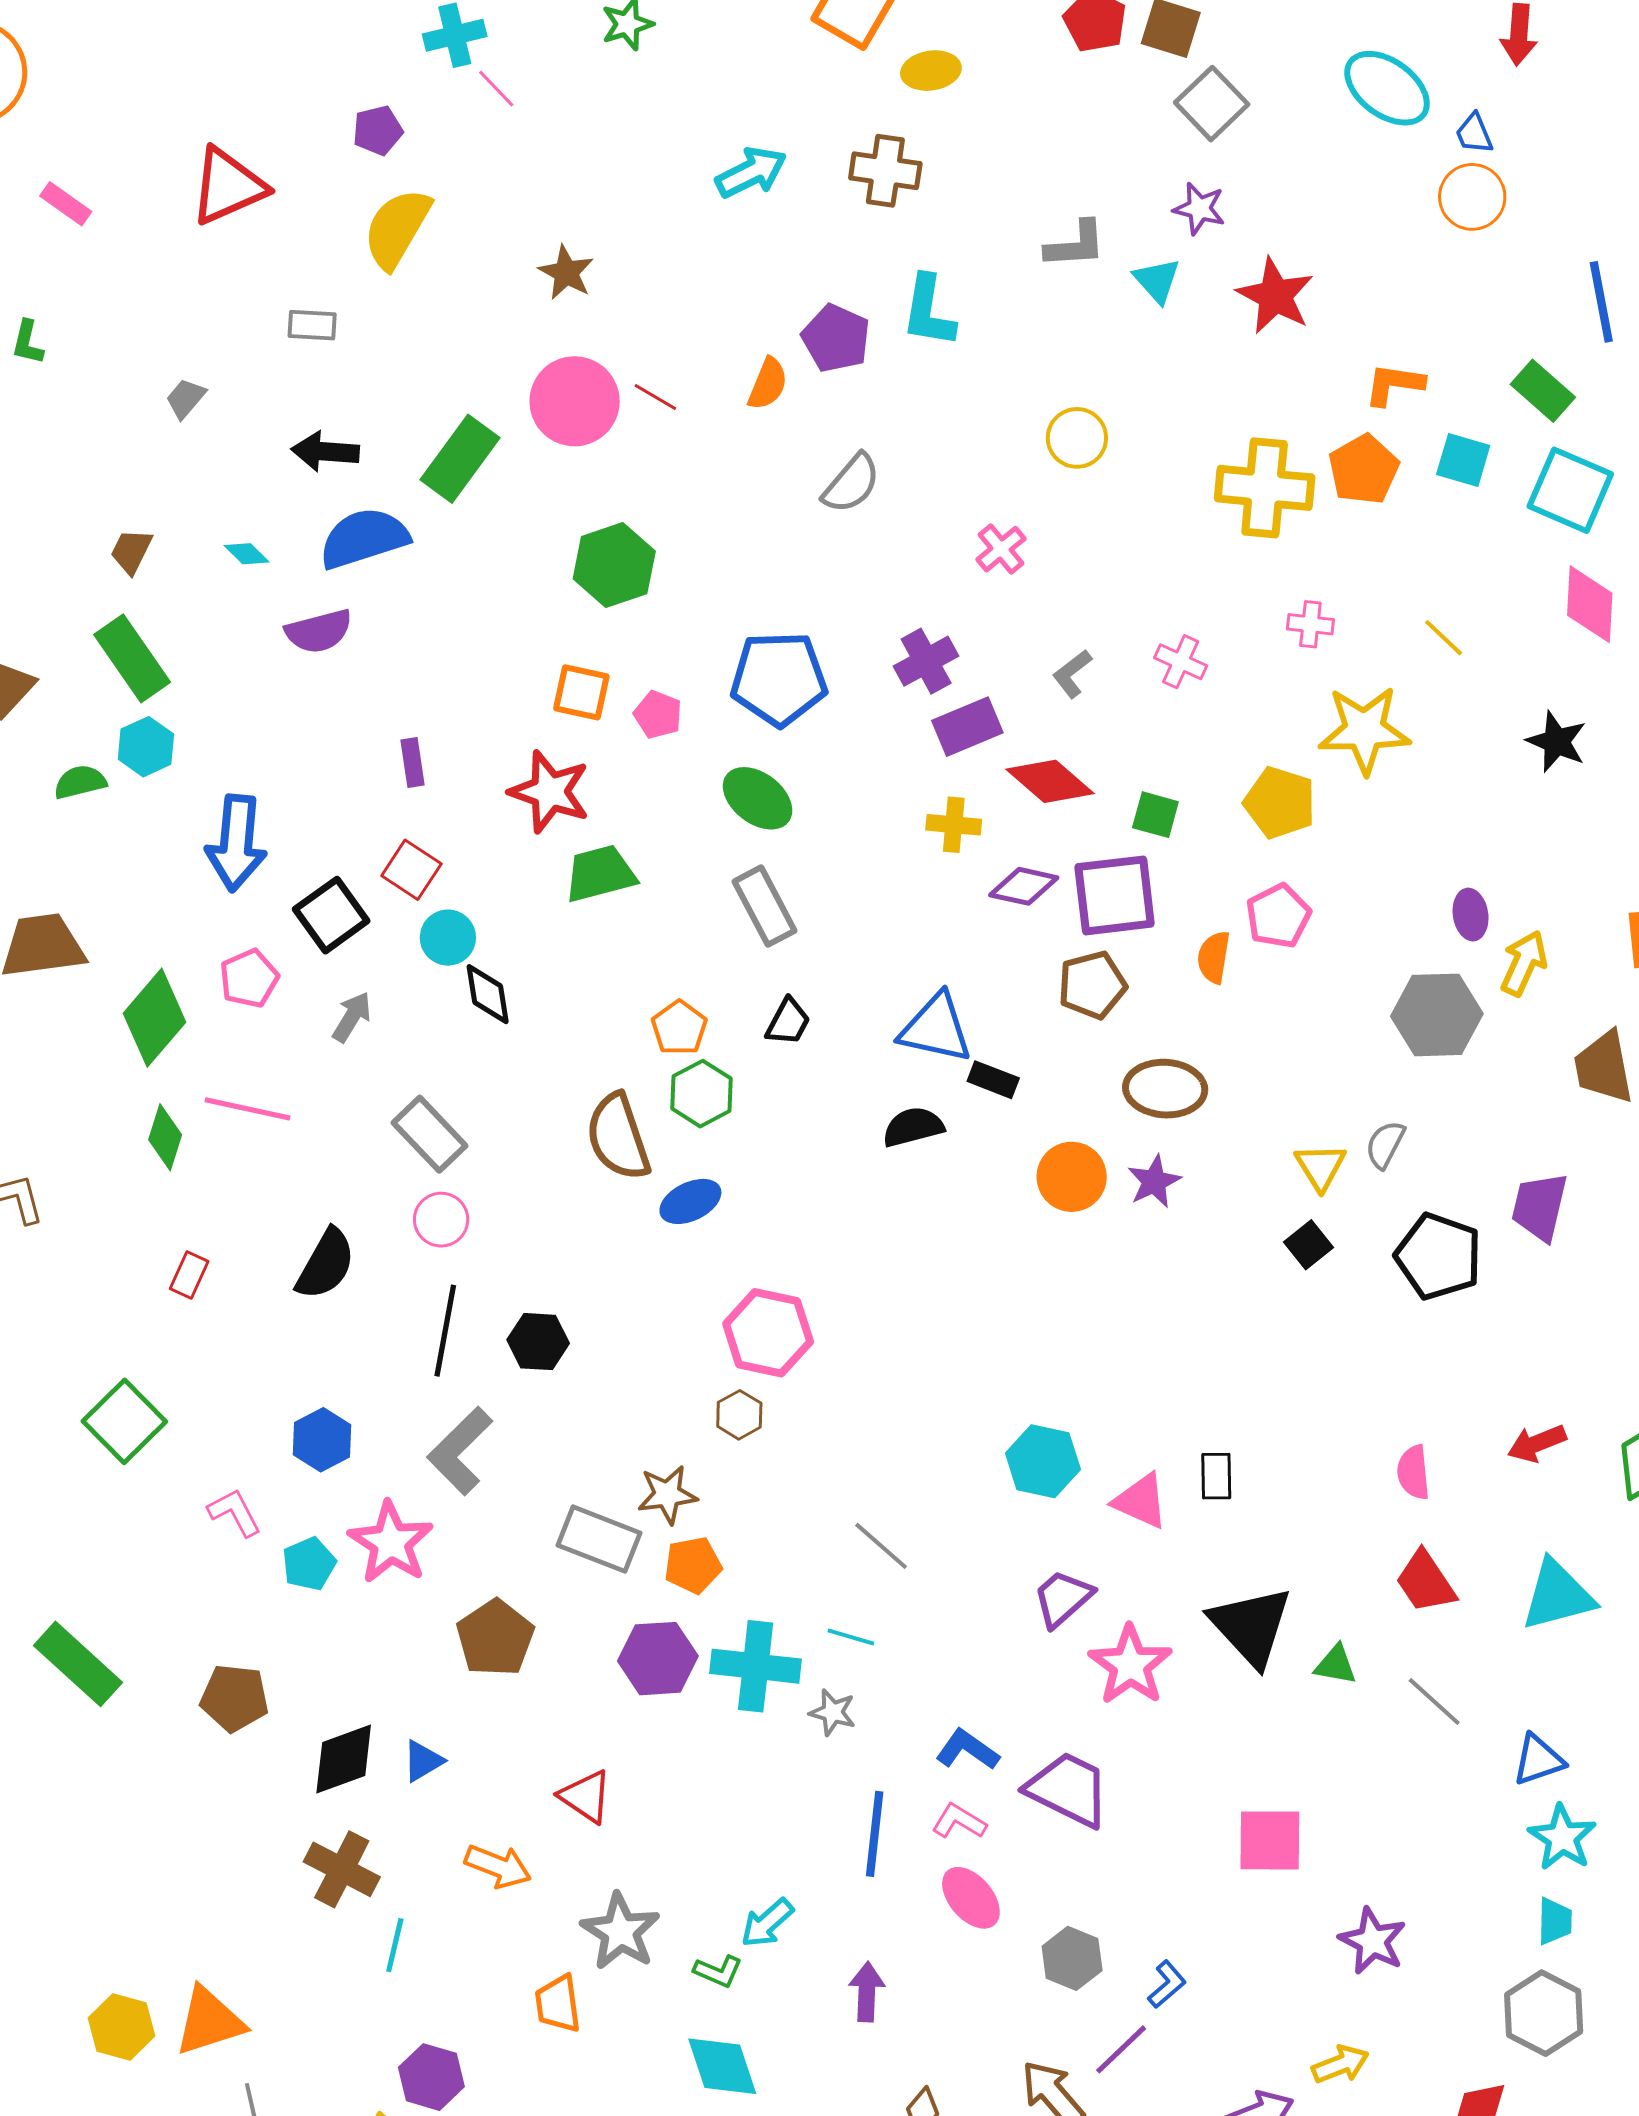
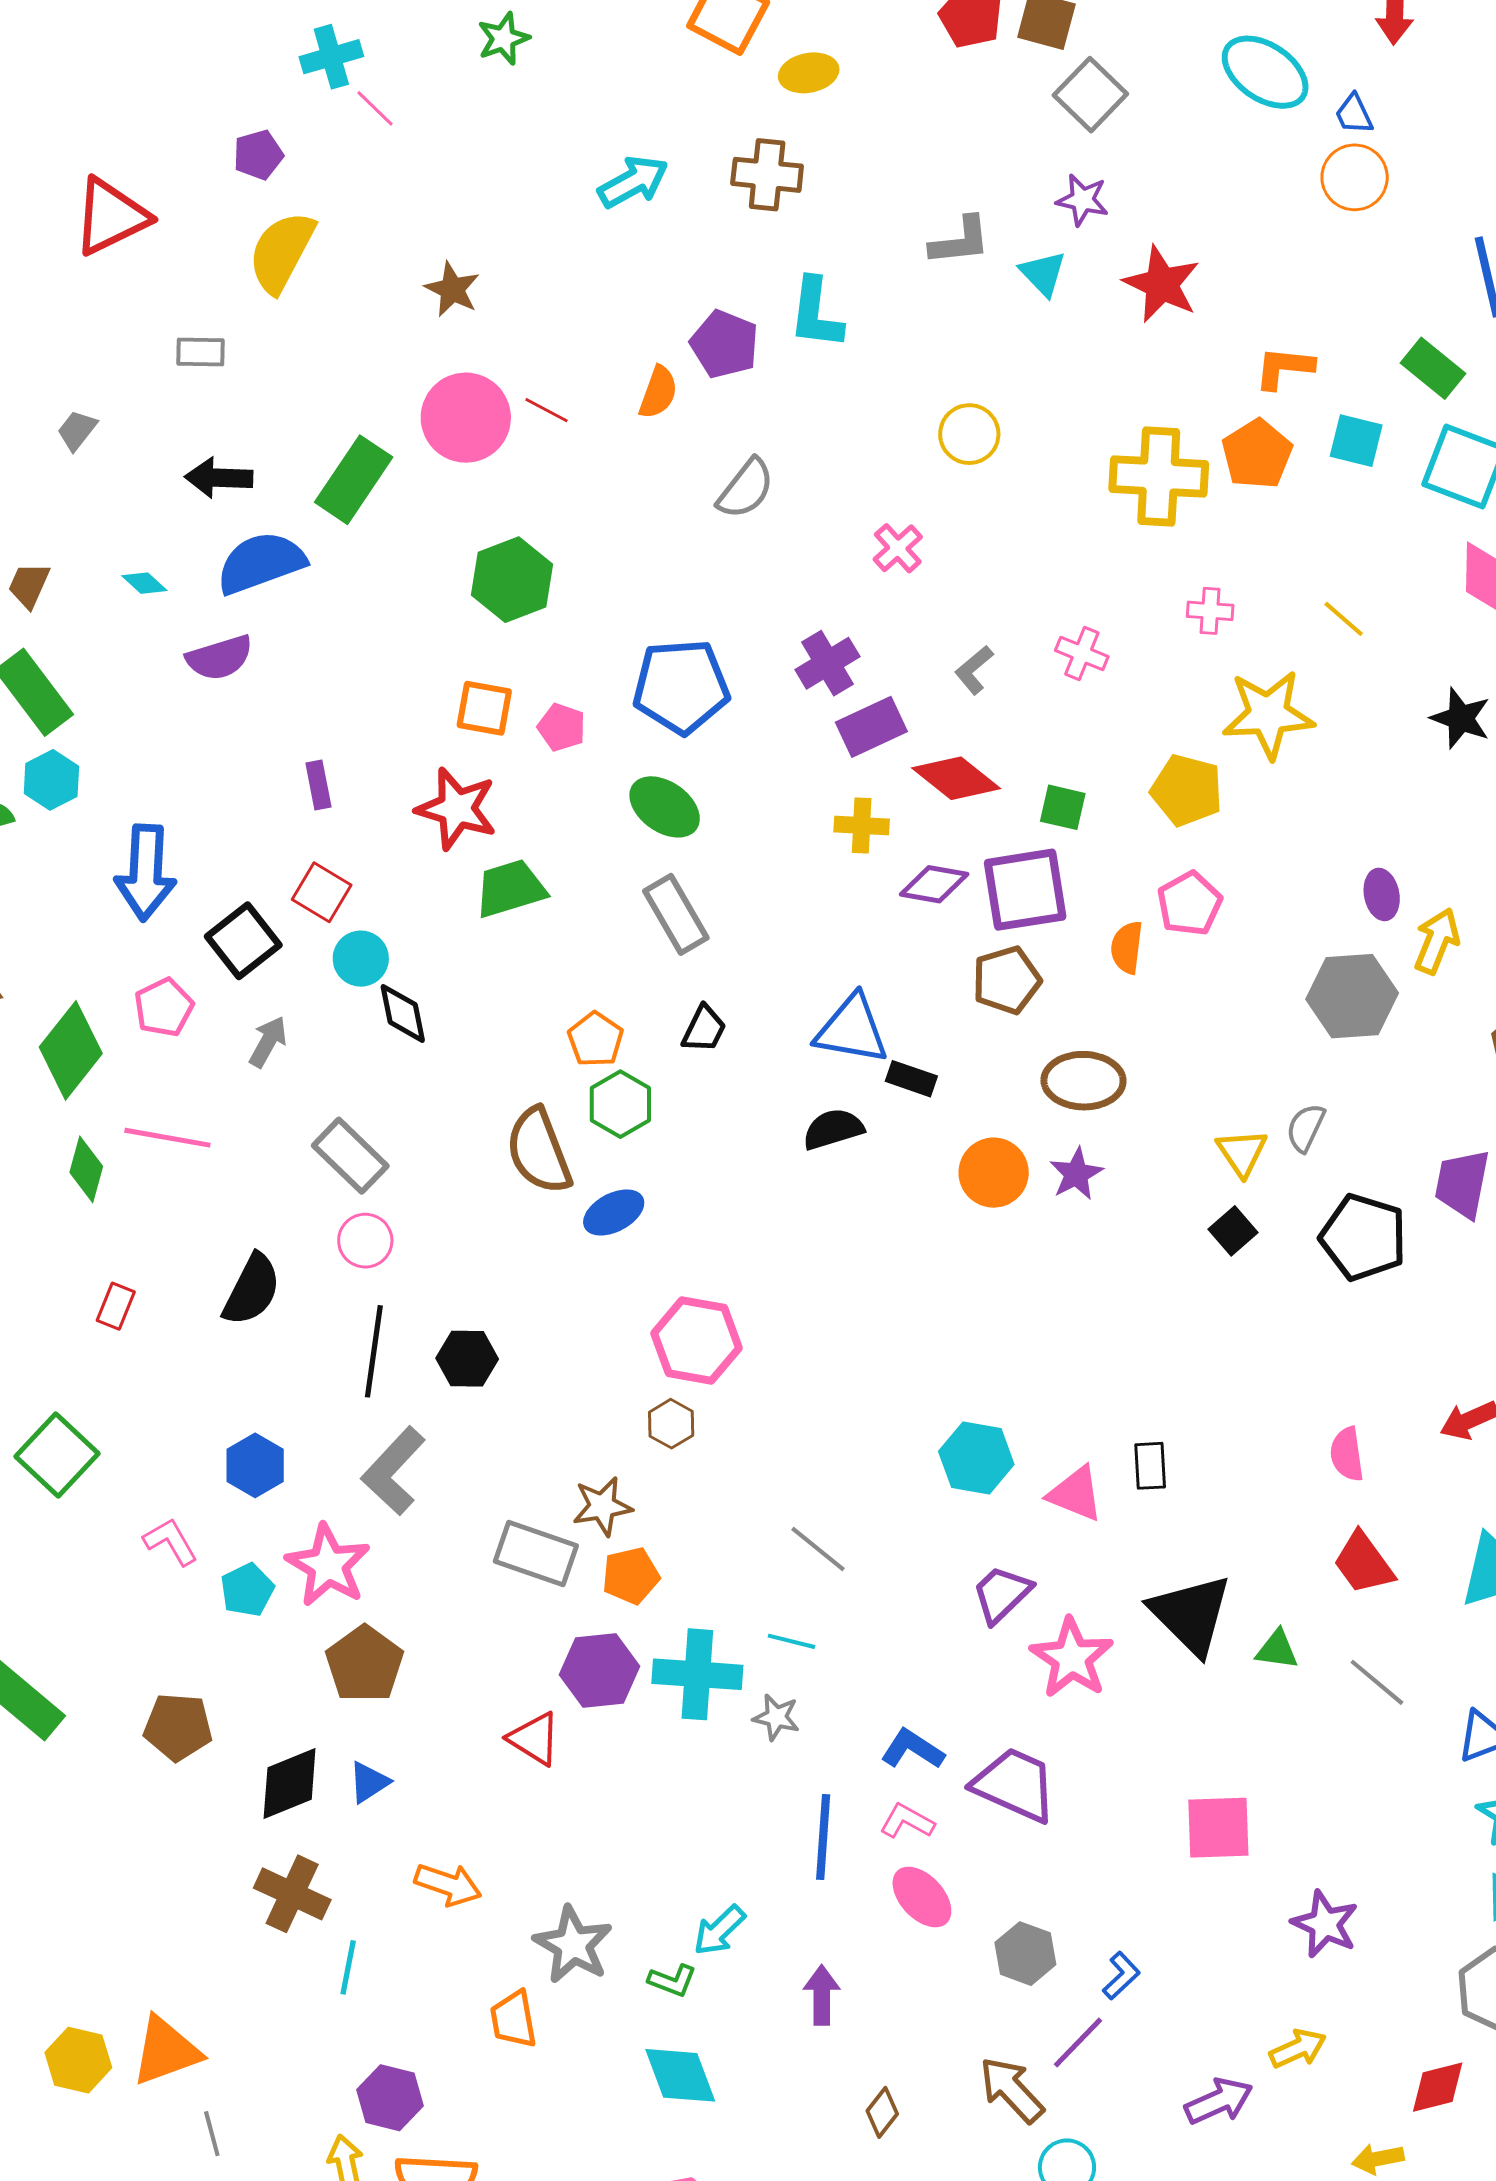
brown pentagon: (495, 1638) -> (365, 1664), moved
red triangle: (586, 1796) -> (534, 1739), moved

